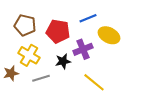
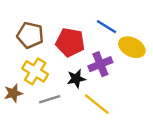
blue line: (88, 18) -> (106, 27), turned 54
yellow line: (94, 82) -> (97, 104), moved

